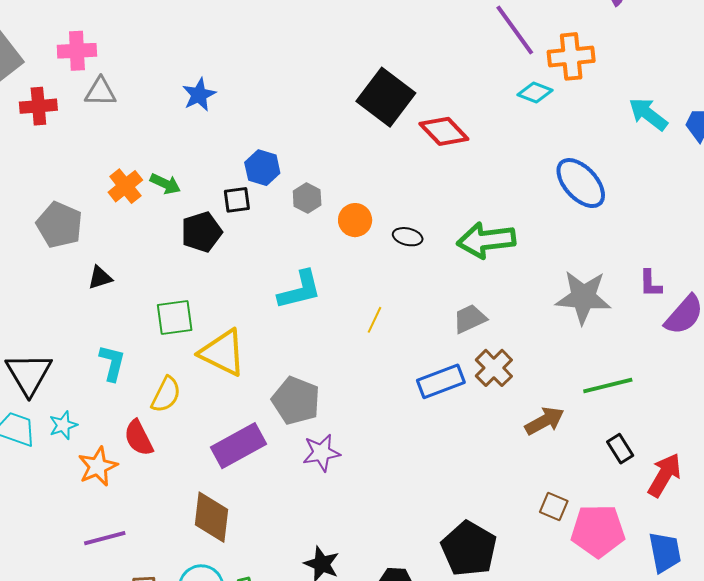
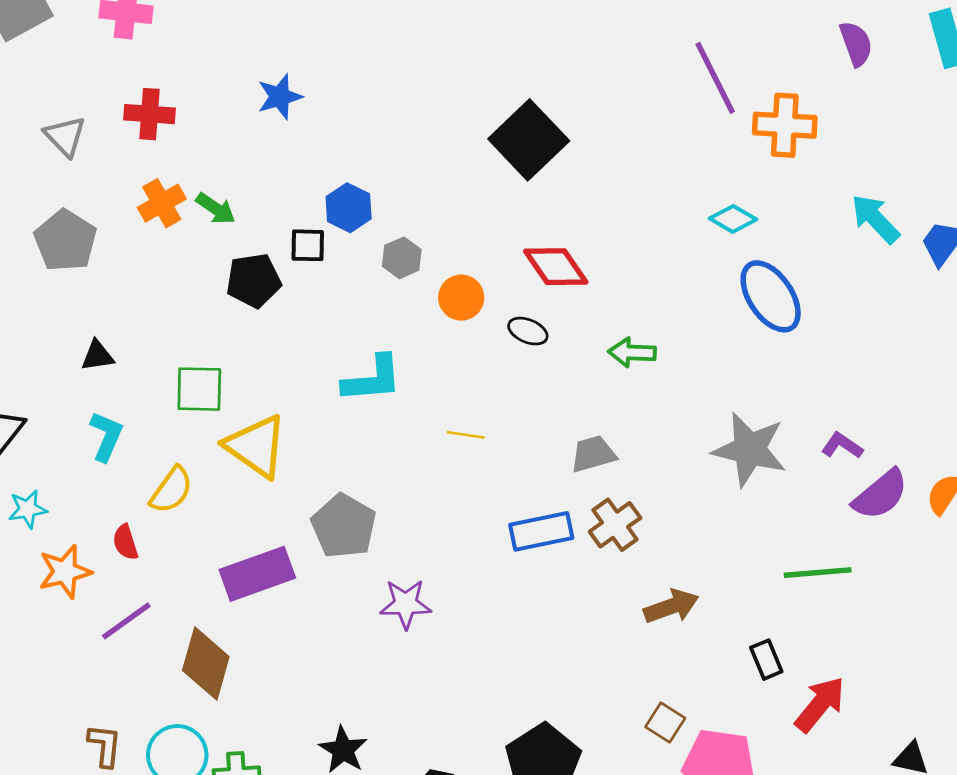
gray triangle: (100, 92) -> (65, 136), moved, turned 36
cyan diamond: (535, 93) -> (733, 219), moved
red cross: (38, 106) -> (149, 114), moved
red diamond: (444, 131) -> (556, 267), moved
green arrow: (486, 240) -> (632, 352), size x0.6
black triangle: (100, 278) -> (97, 356), moved
purple L-shape: (650, 284) -> (842, 446), turned 116
yellow line: (374, 320) -> (466, 435), turned 64
green line: (608, 385) -> (818, 573), moved
red semicircle: (139, 438) -> (125, 542), size x0.7
purple star: (321, 453) -> (406, 604), moved
purple line: (105, 538) -> (126, 621), moved, turned -30

